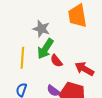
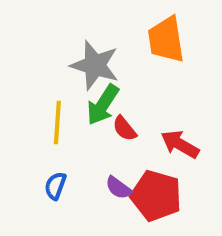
gray star: (41, 29) -> (95, 65), size x1.4

